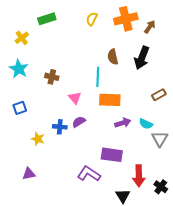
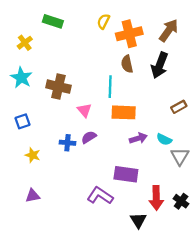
green rectangle: (47, 19) -> (53, 21), turned 36
orange cross: (126, 19) -> (129, 34), moved
brown arrow: (150, 27) -> (169, 30), size x1.5
brown cross: (52, 77) -> (58, 87), size x1.5
yellow star: (38, 139) -> (33, 155), moved
black cross: (161, 187) -> (181, 201), moved

